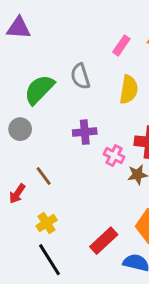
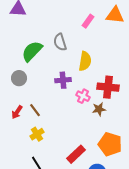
yellow semicircle: (129, 90) -> (85, 61), moved
red arrow: (17, 194) -> (17, 112), moved
yellow cross: (47, 223) -> (37, 134), moved

